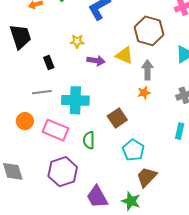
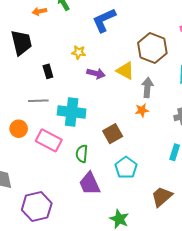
purple hexagon: (63, 172) -> (37, 207), moved
brown trapezoid: (147, 177) -> (162, 197), moved
purple trapezoid: (97, 197) -> (90, 184), moved

